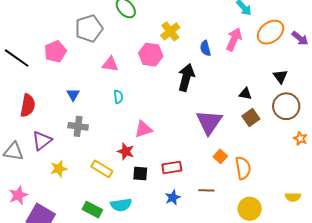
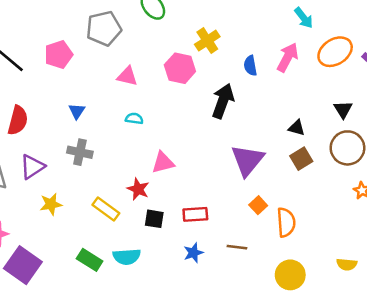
cyan semicircle: (118, 97) -> (134, 119), turned -80

